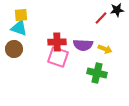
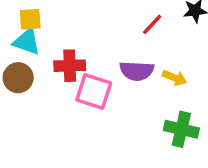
red line: (101, 18) -> (152, 24), moved
red cross: (57, 42) -> (70, 66), moved
green cross: (97, 73) -> (181, 129), moved

